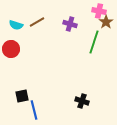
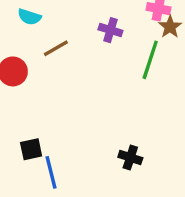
brown line: (37, 22) -> (56, 48), moved
cyan semicircle: (16, 25) -> (29, 17), moved

